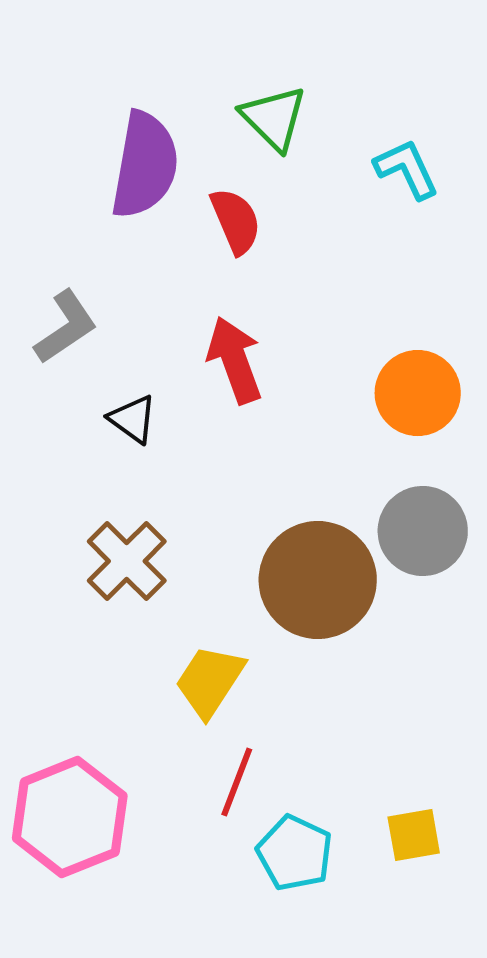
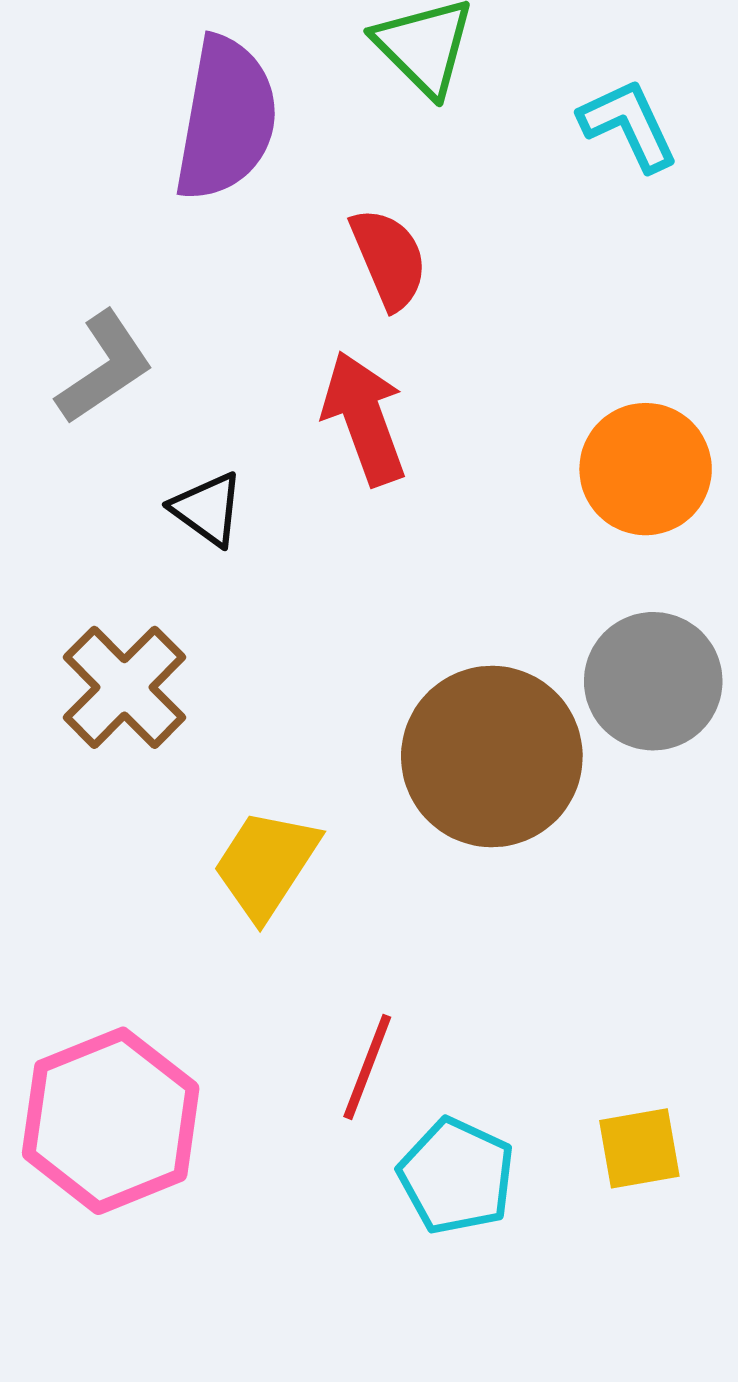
red semicircle: (236, 221) -> (389, 259), moved
brown cross: (127, 561) -> (124, 687), moved
yellow trapezoid: (210, 681) -> (266, 864), moved

